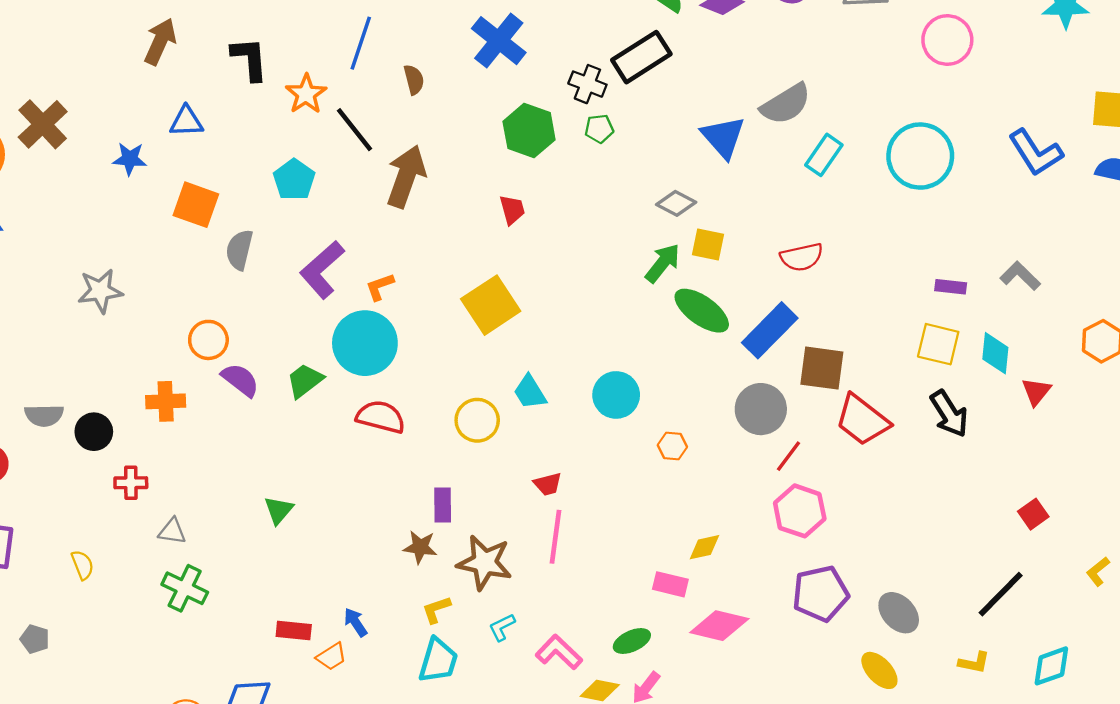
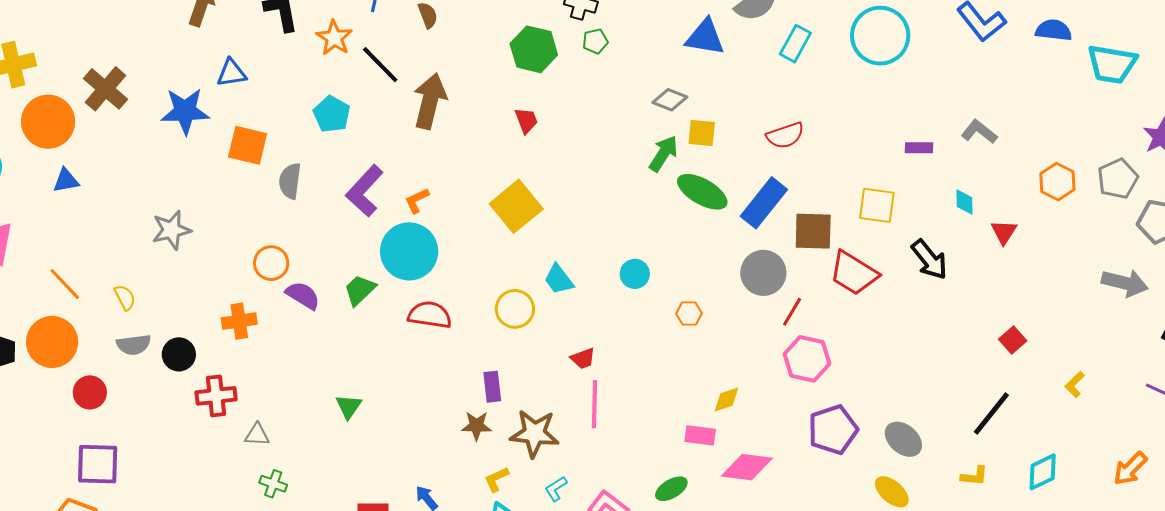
blue triangle: (723, 137) -> (705, 37), turned -33
blue star: (130, 159) -> (185, 111), size x1.6
yellow square: (938, 344) -> (877, 205), moved
cyan diamond: (995, 353) -> (964, 202), size x0.7
cyan circle: (616, 395) -> (635, 274), size x0.7
red cross: (131, 483) -> (216, 396), size x1.4
yellow semicircle: (82, 565) -> (125, 297), moved
green cross: (185, 588) -> (273, 484), size x0.7

